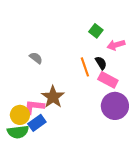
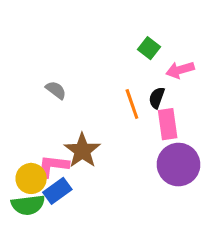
black semicircle: (101, 63) -> (157, 98), turned -128
pink rectangle: (108, 80) -> (168, 124), turned 54

